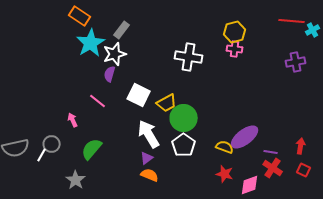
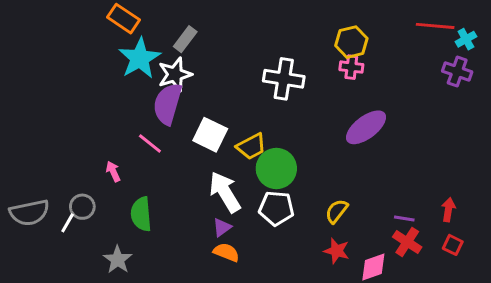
purple cross: (296, 62) -> (457, 71), moved, turned 30
purple semicircle: (110, 74) -> (168, 104), size x1.8
purple ellipse: (245, 137) -> (366, 127), moved
white pentagon: (184, 145) -> (276, 208), turned -30
yellow semicircle: (225, 147) -> (337, 211), turned -72
green semicircle: (92, 149) -> (141, 214), turned -45

